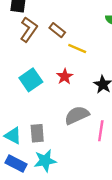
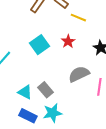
gray rectangle: (37, 133) -> (46, 90), turned -35

